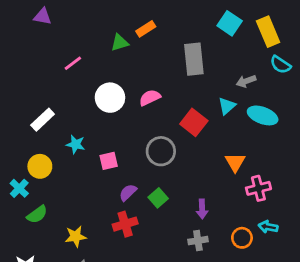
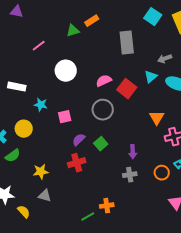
pink semicircle: (150, 98) -> (104, 81), moved
white rectangle: (43, 120) -> (17, 87), turned 54
yellow circle: (40, 166) -> (24, 129), moved

